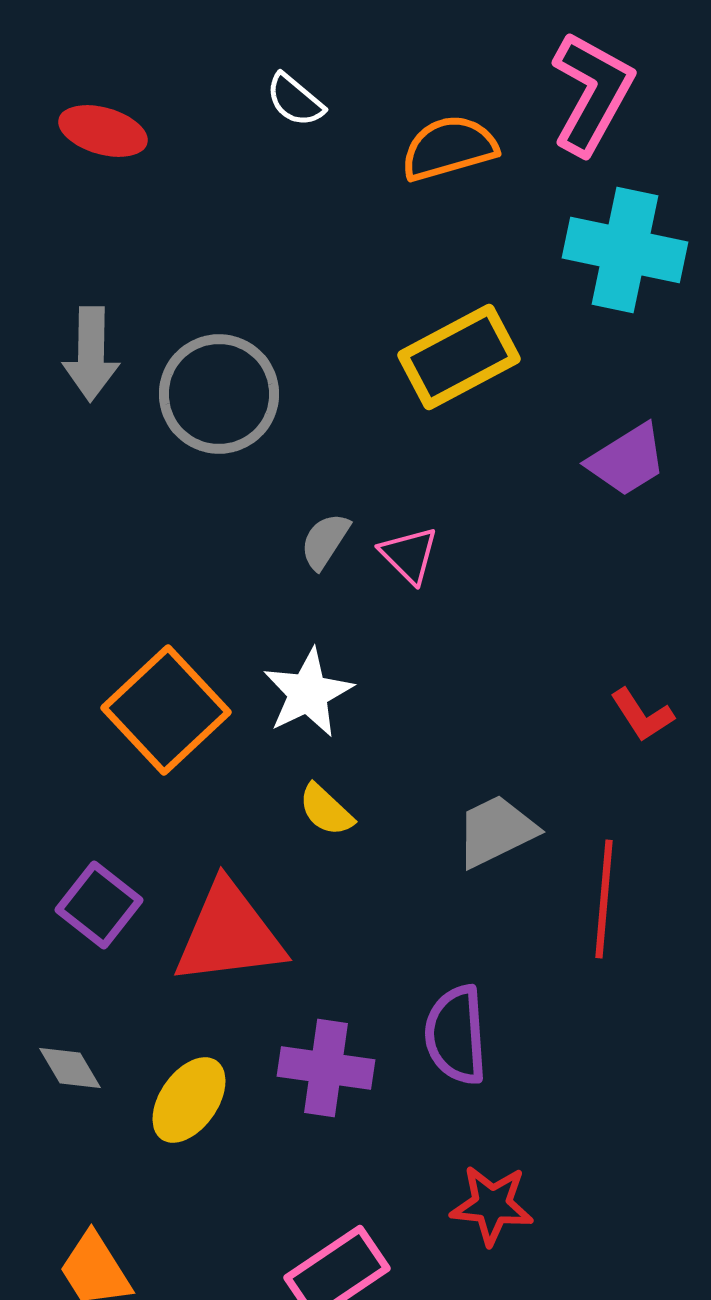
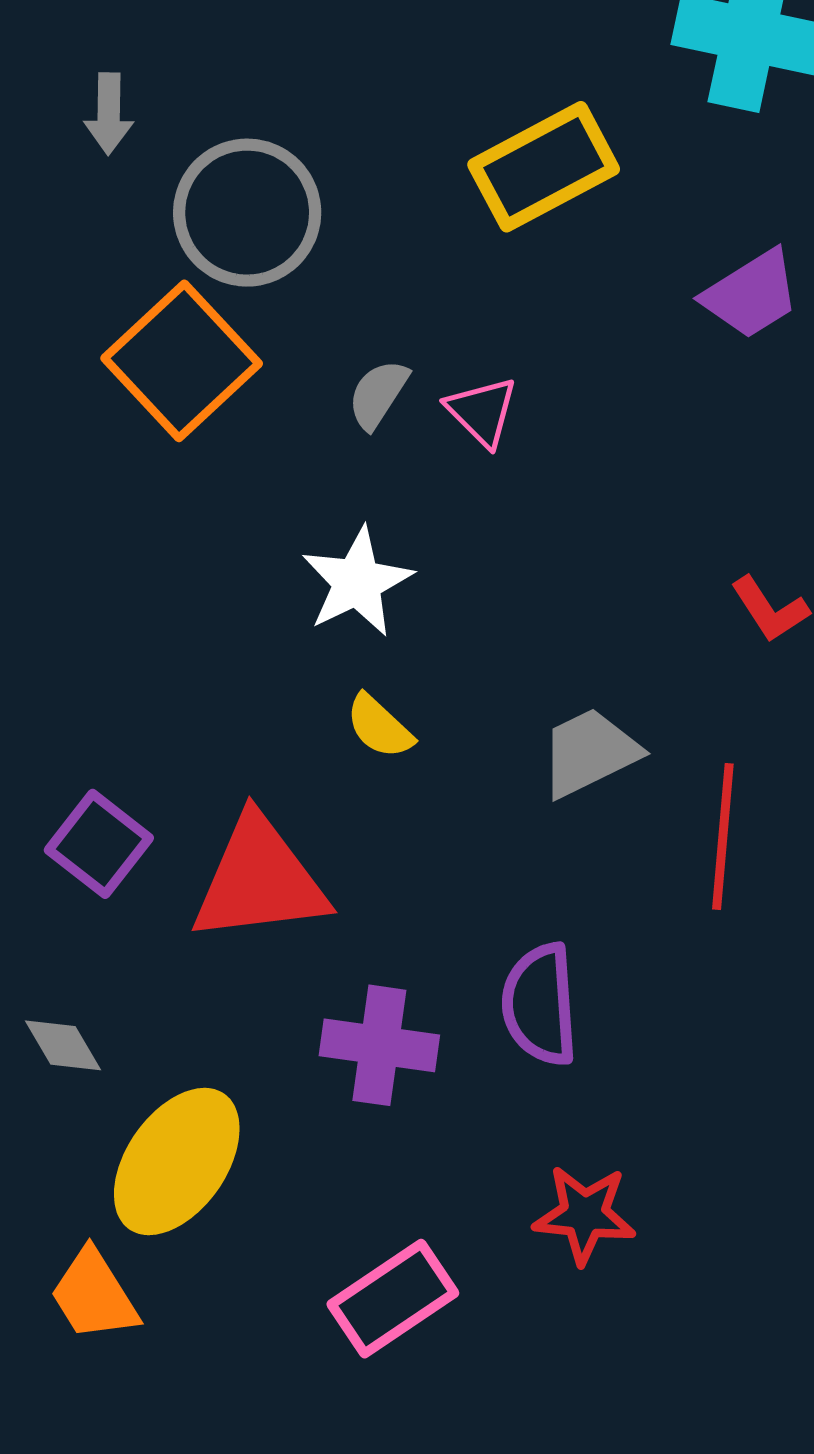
gray arrow: (91, 354) -> (109, 114), moved, size x0.7
orange square: (166, 710) -> (182, 361), moved
yellow ellipse: (189, 1100) -> (177, 1161), moved, size x1.4

